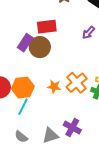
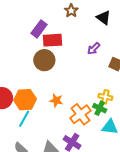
purple rectangle: (25, 43) -> (39, 29), moved
orange cross: (77, 83) -> (80, 114), moved

